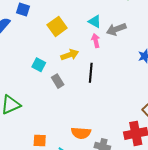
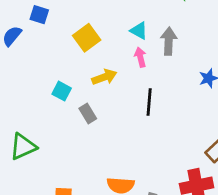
gray arrow: (116, 29) -> (169, 41), turned 114
black line: (91, 73) -> (149, 102), moved

